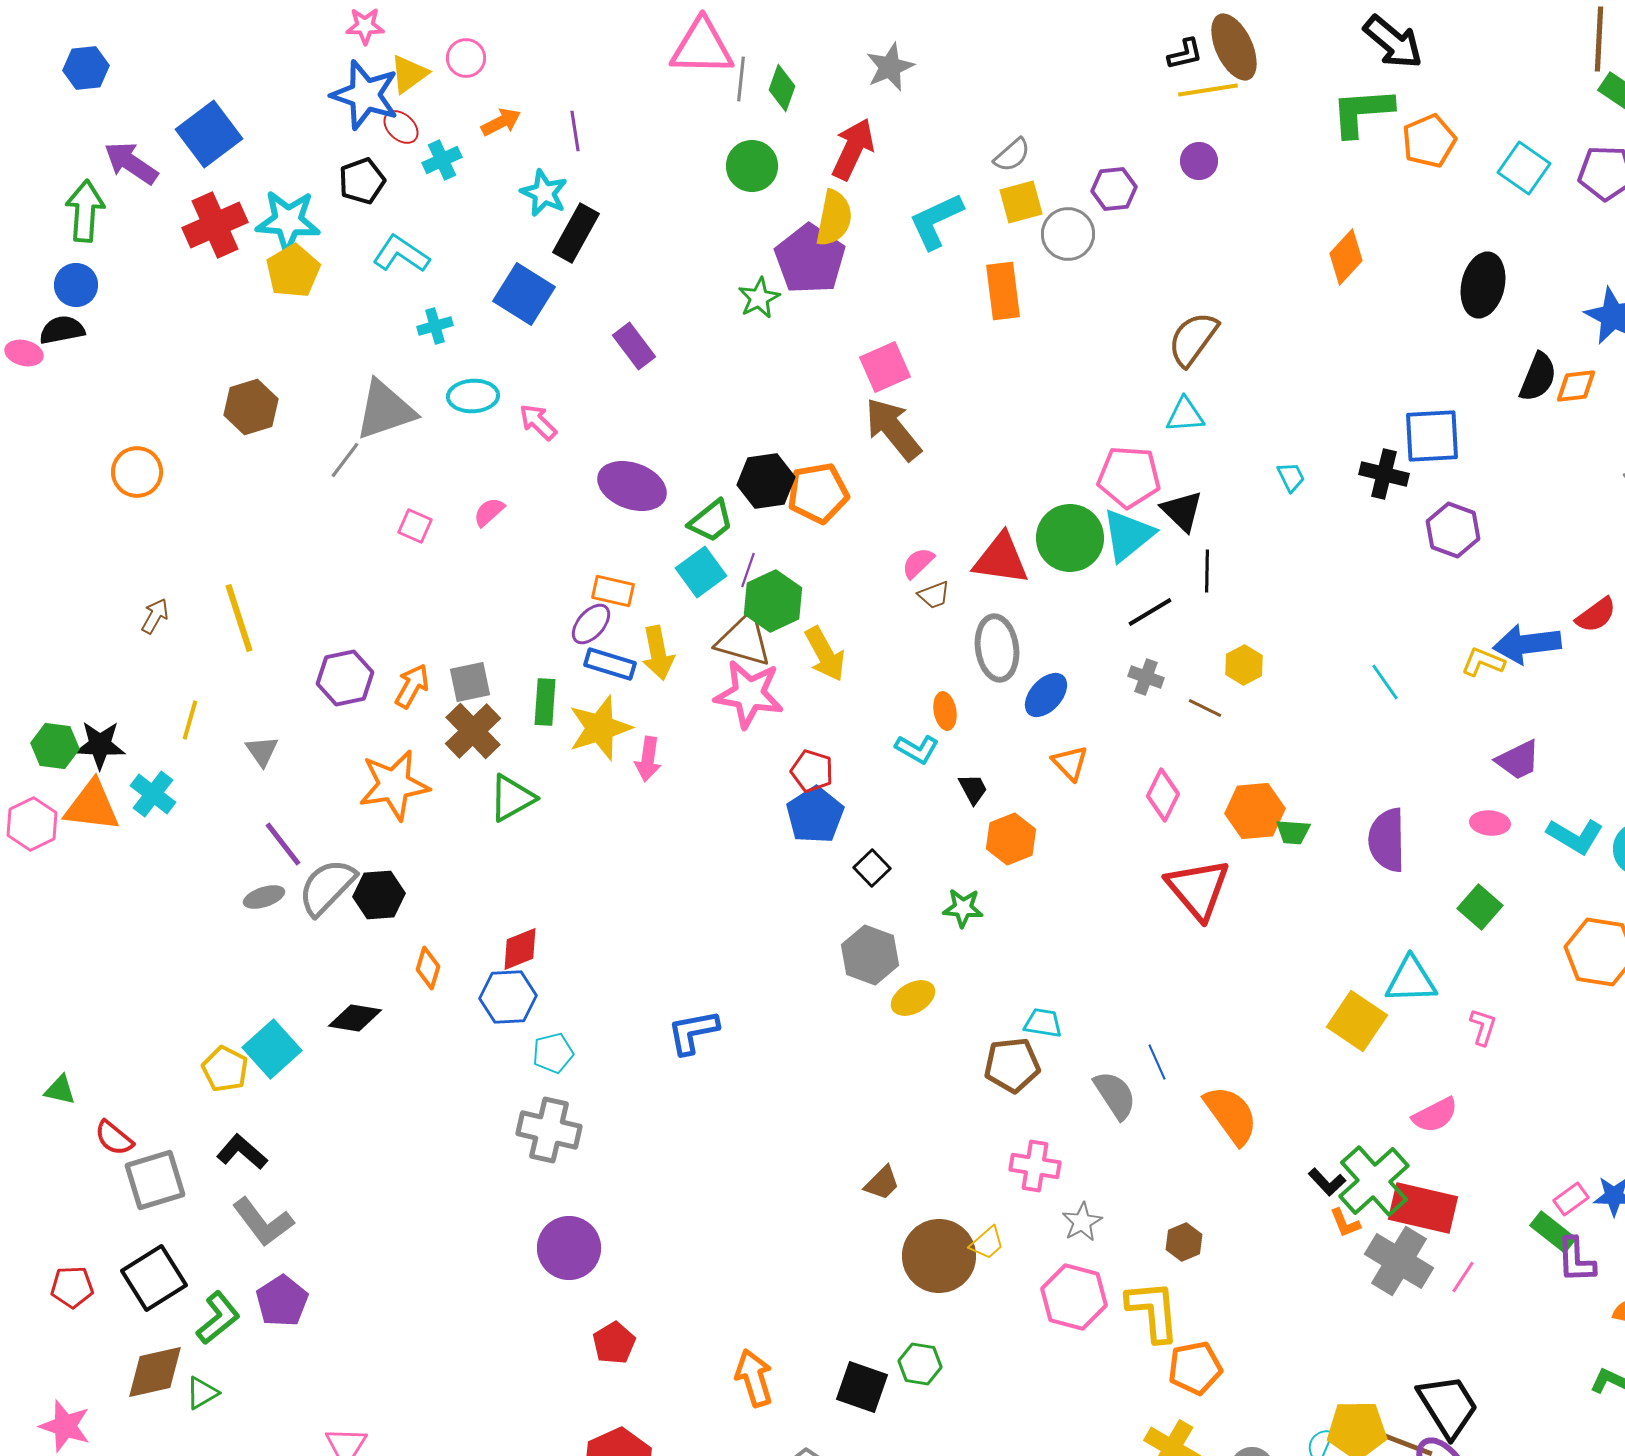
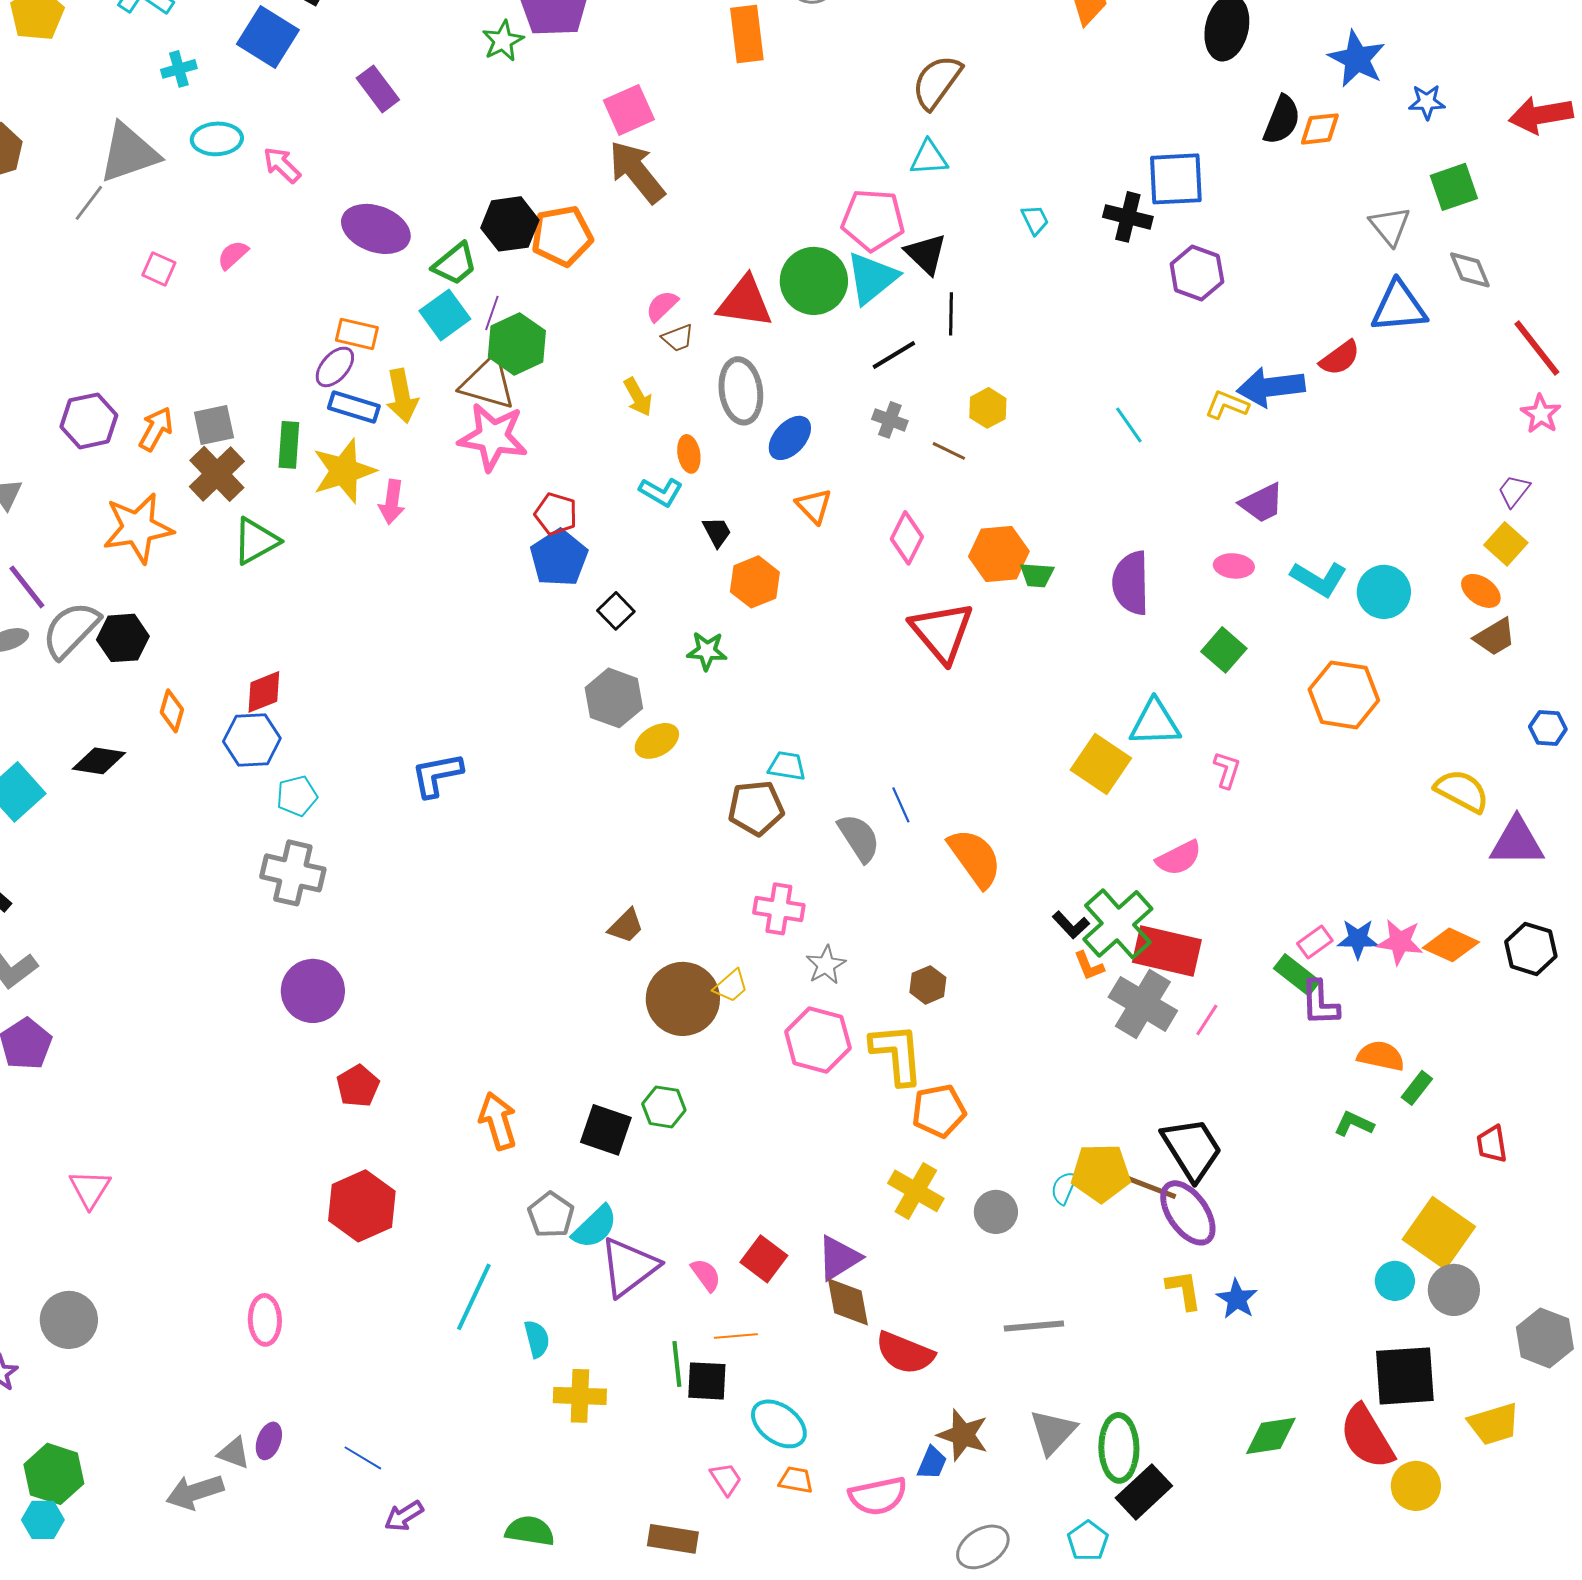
yellow arrow: (825, 654) -> (638, 397), moved, size x0.7

